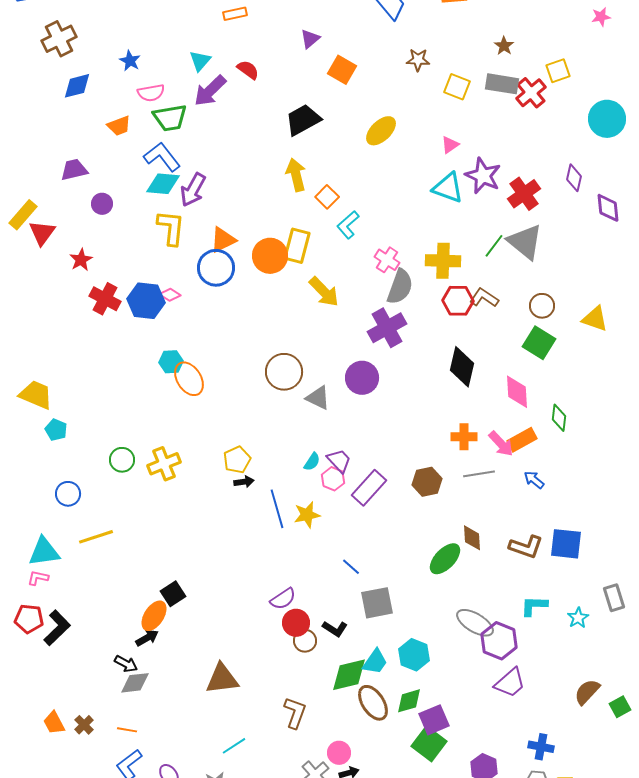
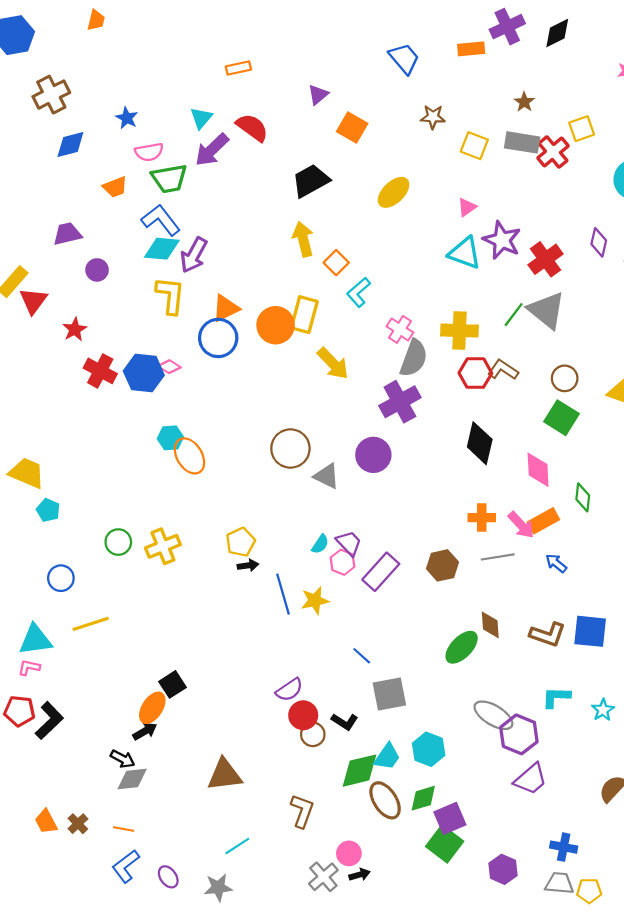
red semicircle: (248, 70) -> (252, 128), size x1.4

